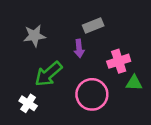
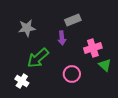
green triangle: (134, 83) -> (105, 65), turned 40
pink circle: (92, 94) -> (72, 74), size x0.7

